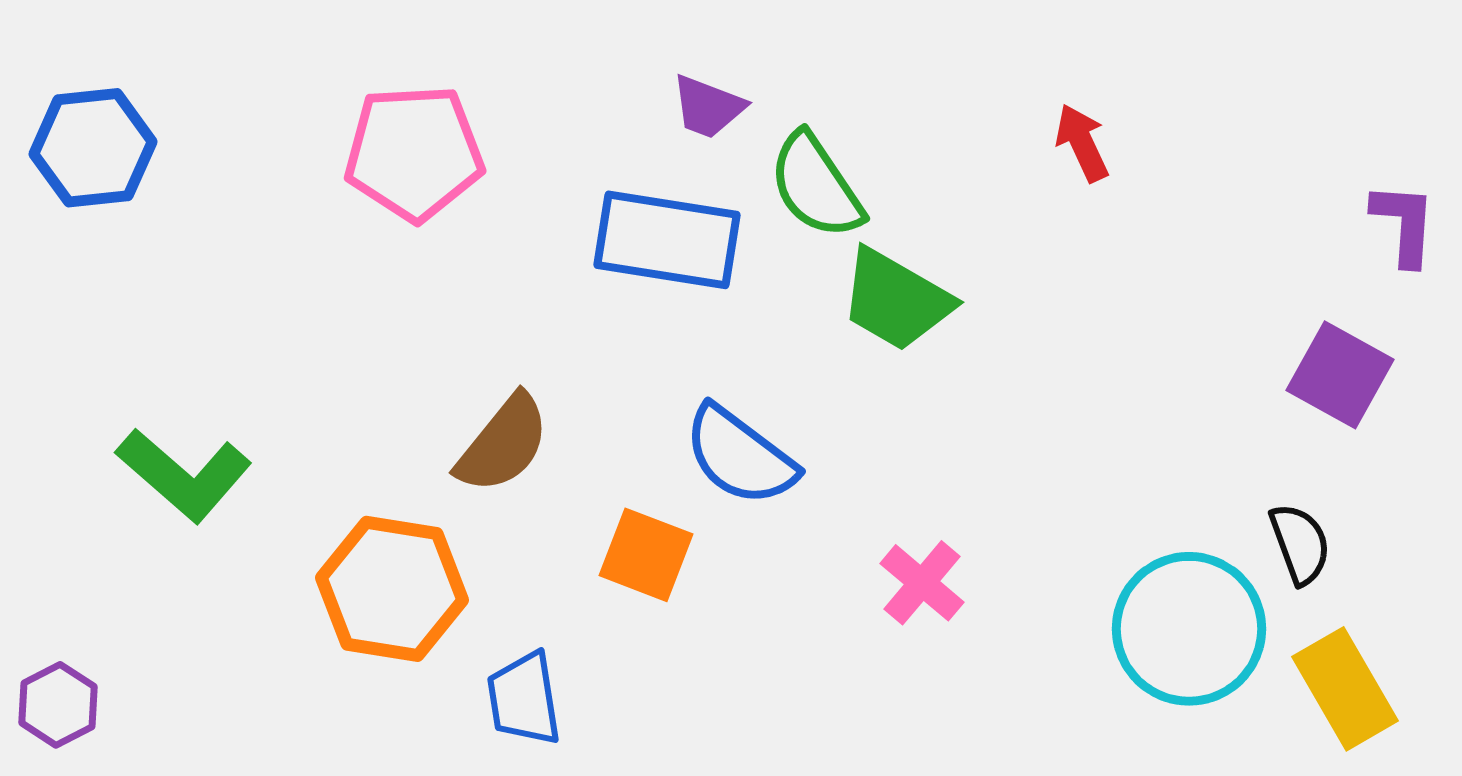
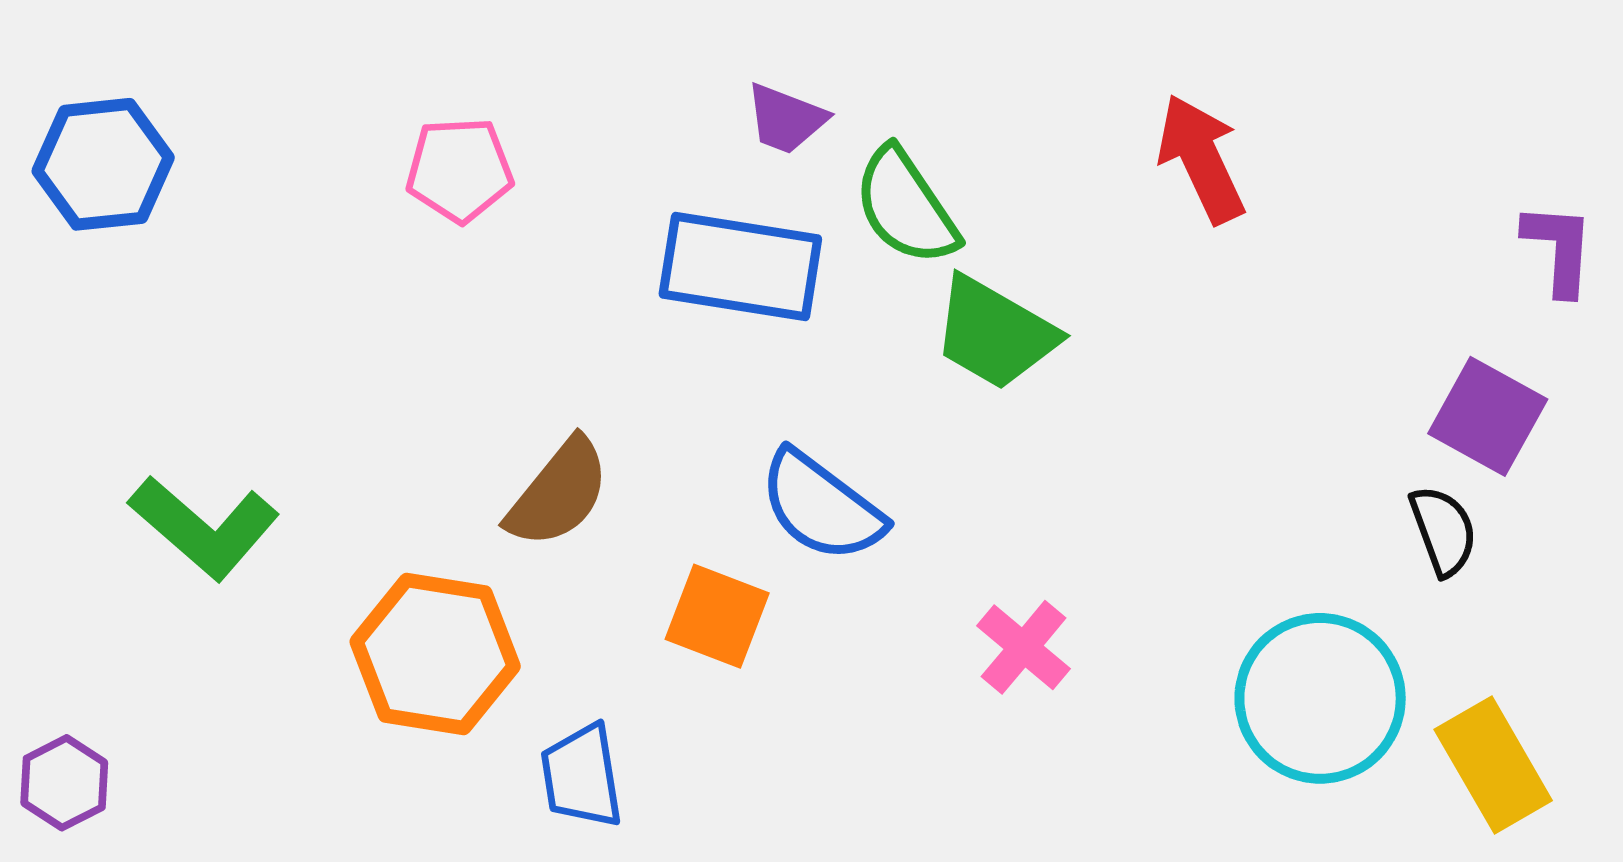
red arrow: (1082, 143) -> (1201, 159), size x1.5
pink pentagon: (414, 153) -> (460, 170), size x0.7
black semicircle: (1300, 544) -> (1443, 531), moved

